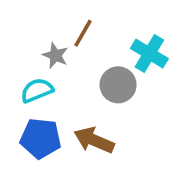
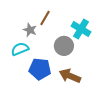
blue pentagon: (41, 138) -> (40, 69), moved
brown arrow: (94, 140) -> (70, 76), moved

